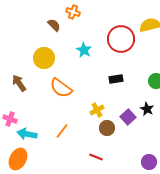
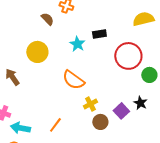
red circle: (121, 39) -> (128, 56), moved
black rectangle: (116, 79) -> (99, 34), moved
orange semicircle: (61, 88) -> (73, 80), moved

